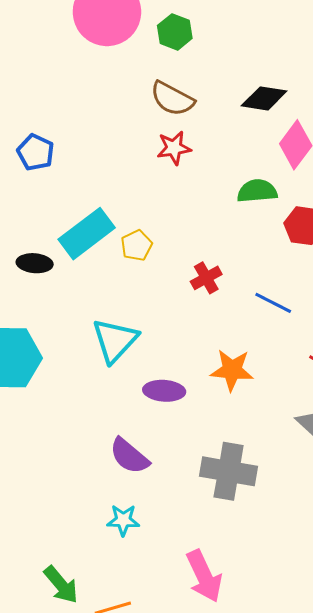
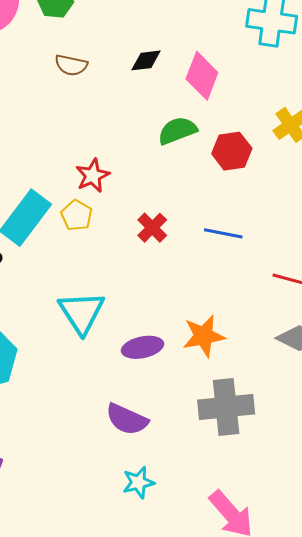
black diamond: (264, 98) -> (146, 60), moved, size x0.7
brown semicircle: (172, 99) -> (71, 65), size x0.7
red star: (174, 148) -> (93, 176), moved
orange star: (232, 370) -> (204, 336), moved

